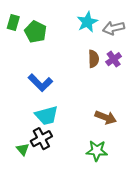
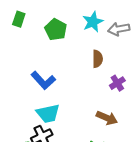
green pentagon: (36, 32) -> (56, 30), moved
purple cross: (114, 59) -> (117, 83), moved

